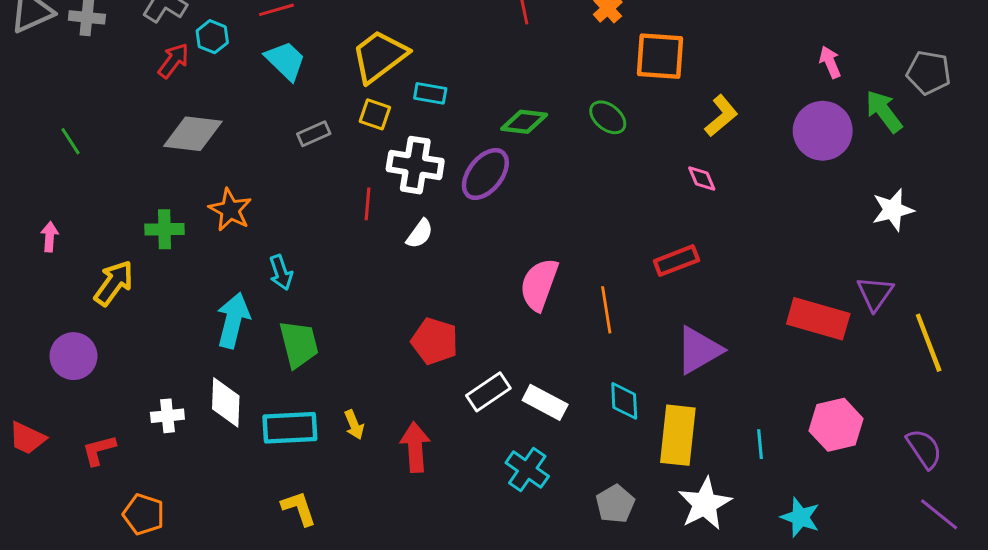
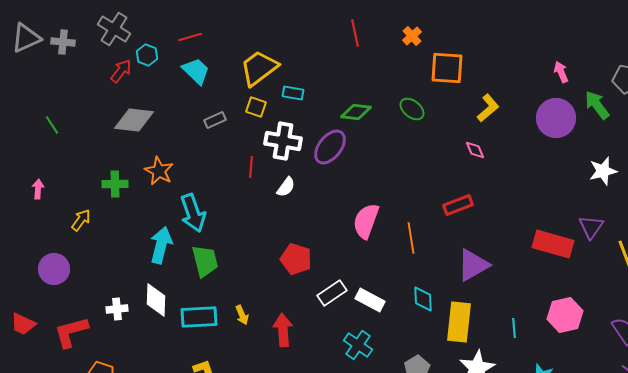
cyan arrow: (281, 273) -> (193, 213), size x1.6
yellow arrow: (114, 283) -> (81, 220), size x0.7
red L-shape: (99, 450) -> (71, 332), size x1.5

